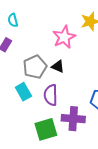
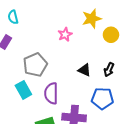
pink star: (64, 37) -> (65, 34), size x0.6
black triangle: (58, 66) -> (84, 70), moved

